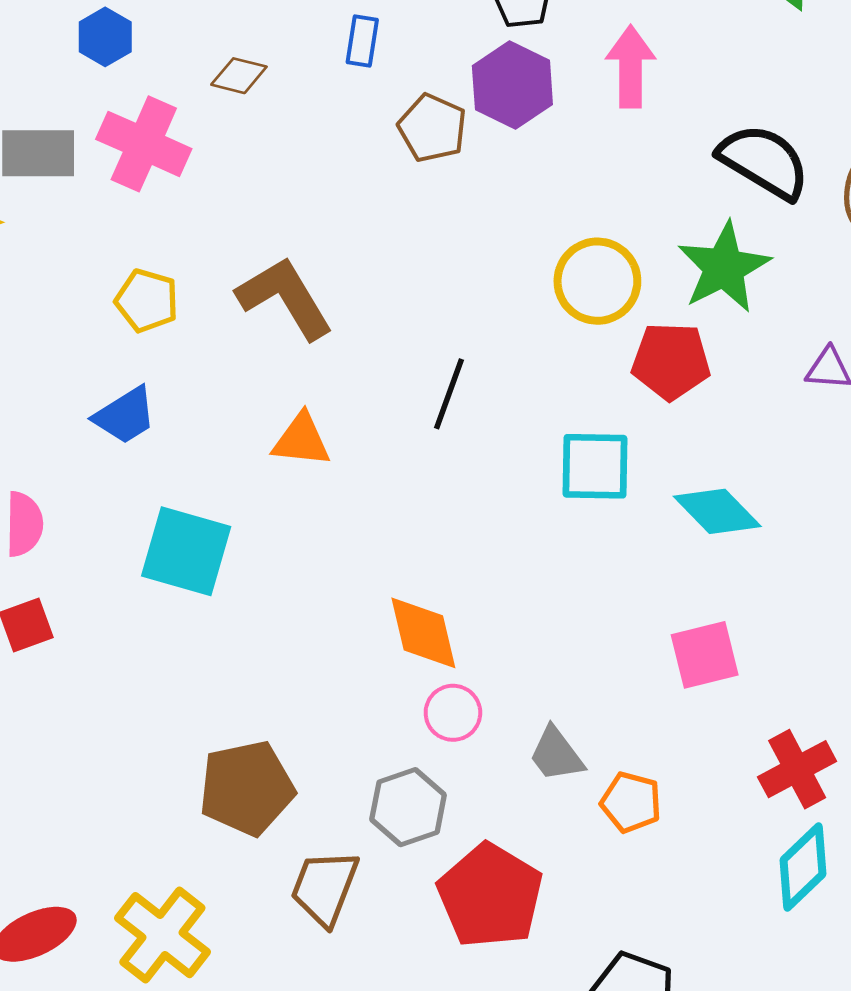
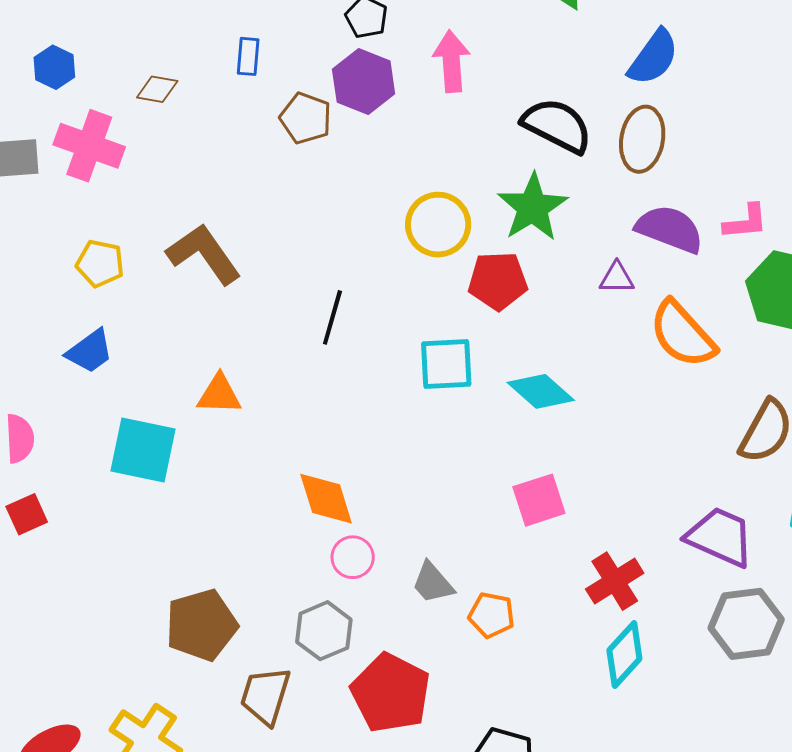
orange triangle: (301, 440) -> (219, 394), moved

